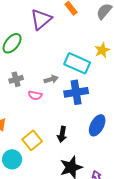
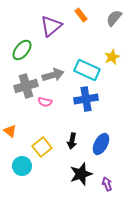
gray cross: (16, 79) -> (26, 86), size x1.6
gray arrow: (51, 79) -> (53, 75), moved, size x1.5
blue ellipse: (97, 125) -> (101, 144), moved

